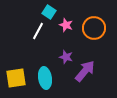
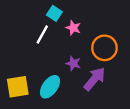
orange circle: (94, 28) -> (104, 48), moved
cyan ellipse: (45, 78) -> (50, 87), turned 45

